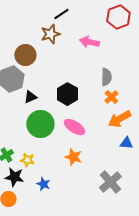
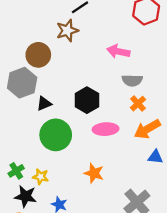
pink arrow: (89, 42) -> (118, 51), moved
gray semicircle: (106, 77) -> (132, 80), turned 90
pink ellipse: (74, 127) -> (106, 129), moved, turned -35

